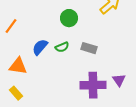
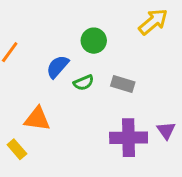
blue semicircle: (40, 47) -> (58, 67), moved
orange triangle: (18, 66) -> (37, 119), moved

